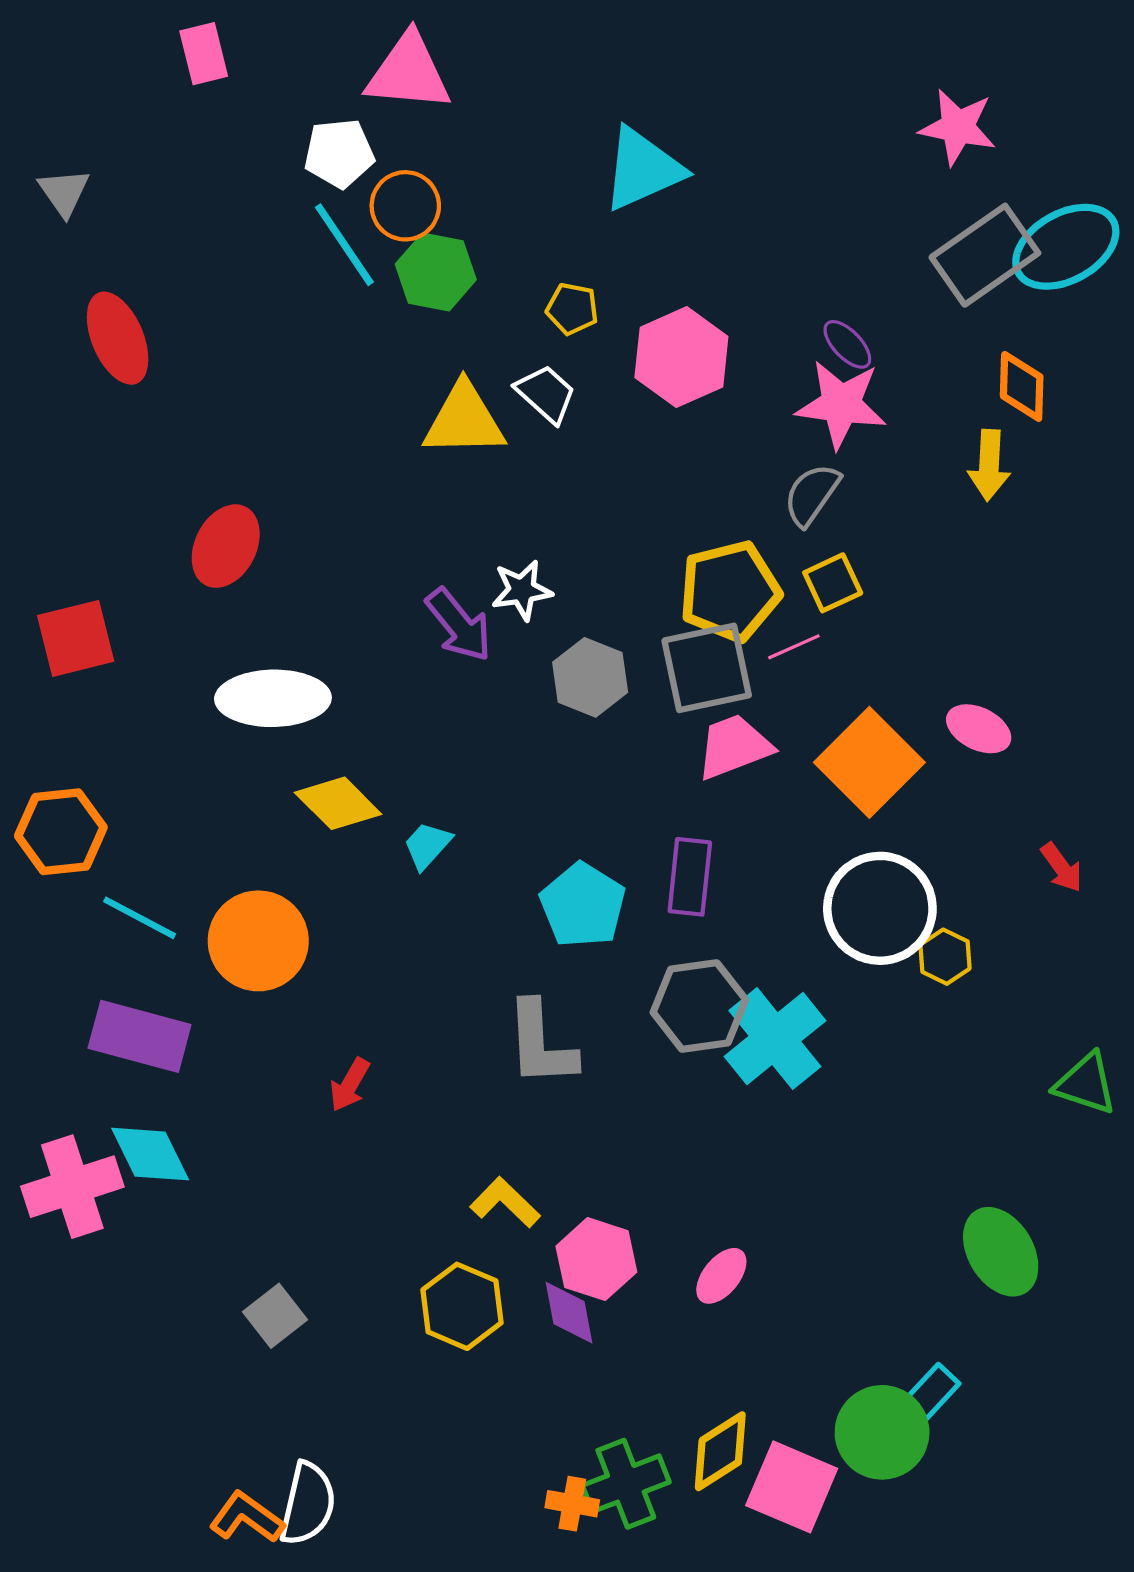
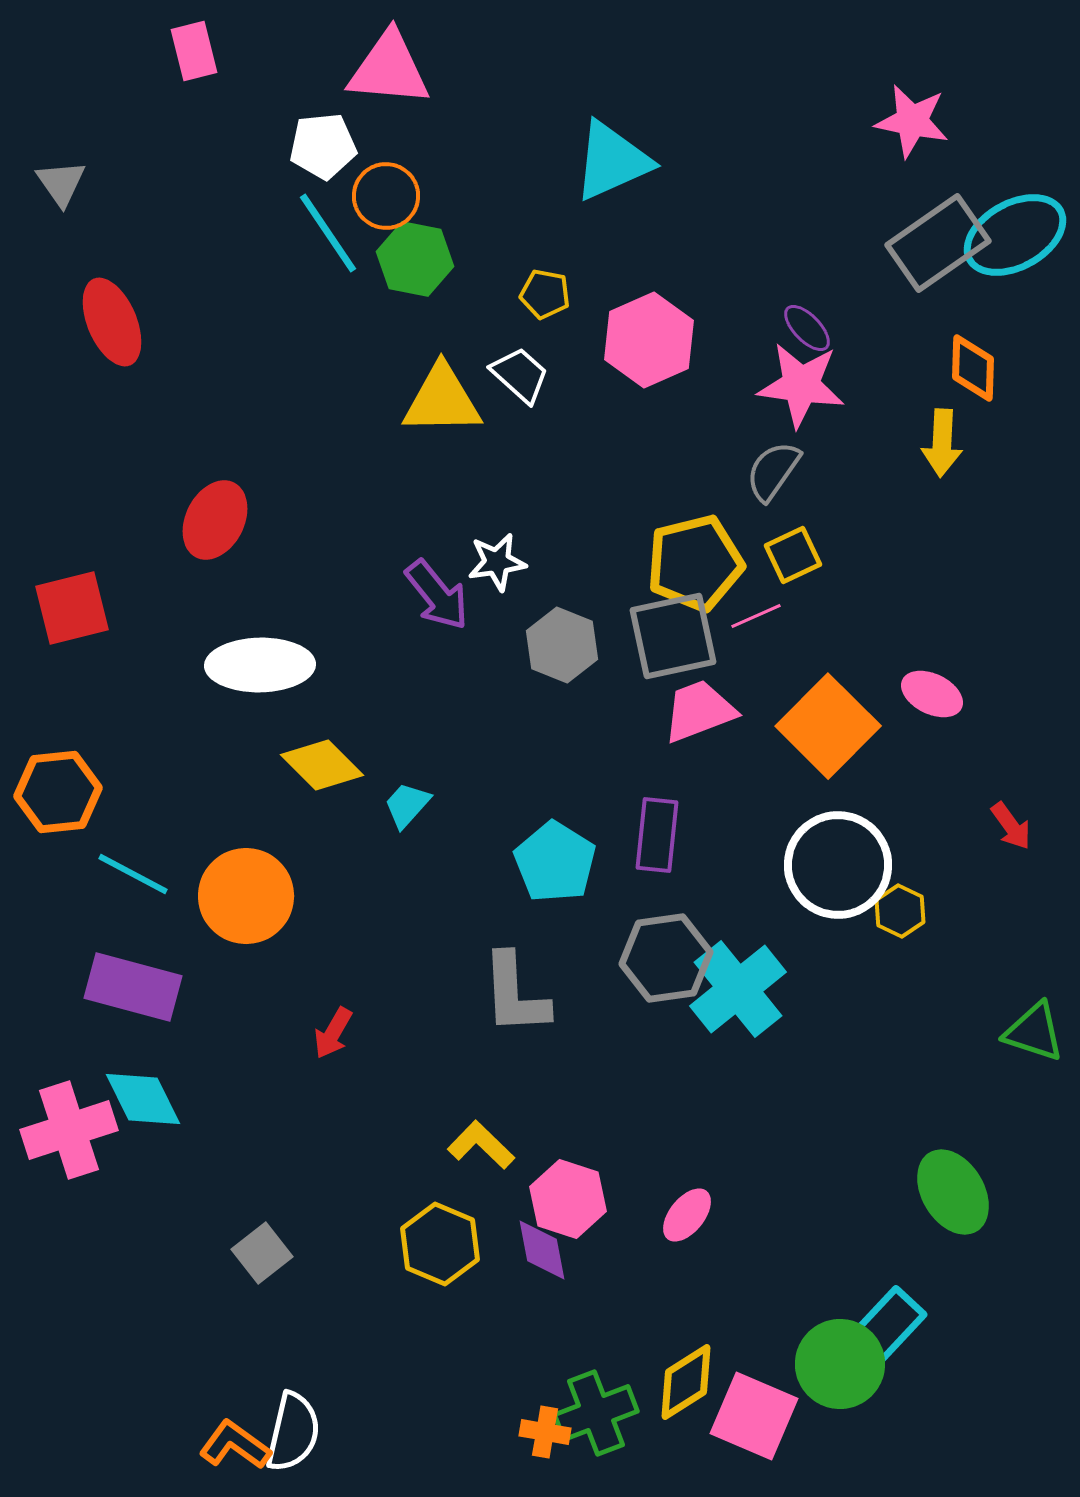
cyan rectangle: (932, 1391) -> (888, 1325), size x1.4

